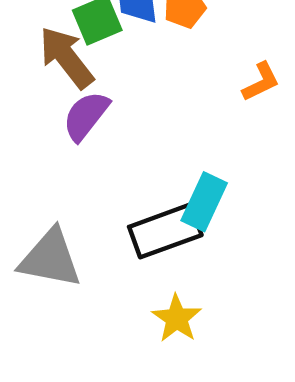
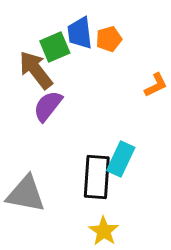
black rectangle: (165, 231) -> (97, 177), turned -66

